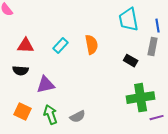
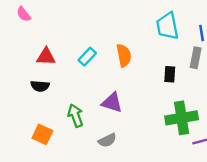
black rectangle: (131, 61) -> (170, 74), turned 64
purple triangle: (46, 85) -> (112, 103), moved, turned 30
green arrow: (51, 115) -> (75, 116), moved

